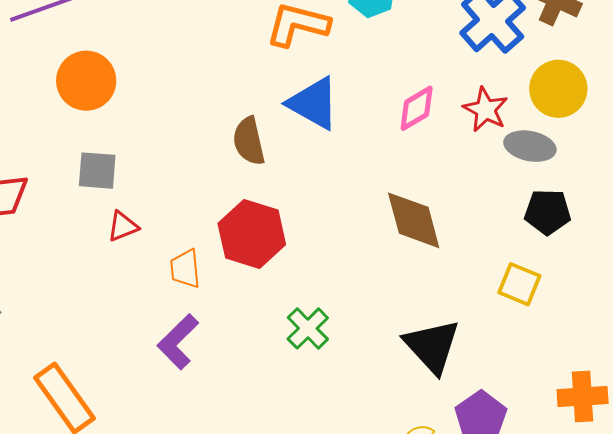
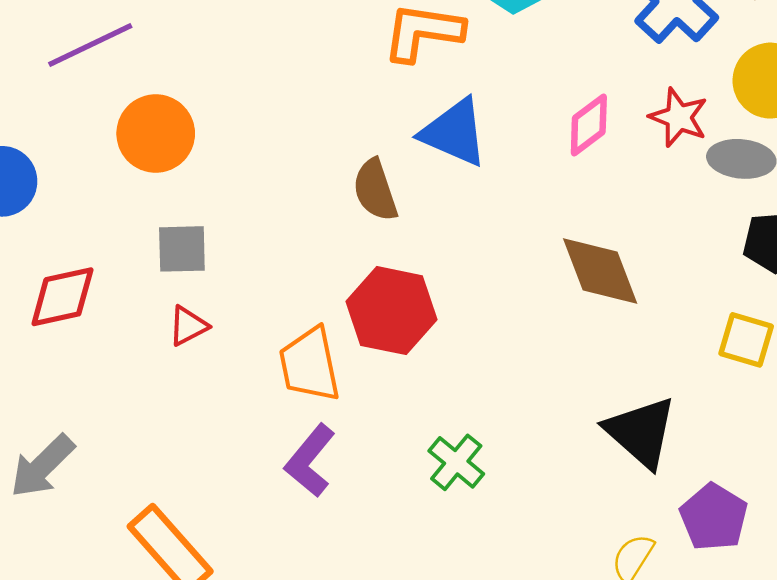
red triangle: (123, 226) -> (188, 326), moved
orange trapezoid: (185, 269) -> (310, 365), size x1.5
green cross: (308, 328) -> (456, 462), moved

